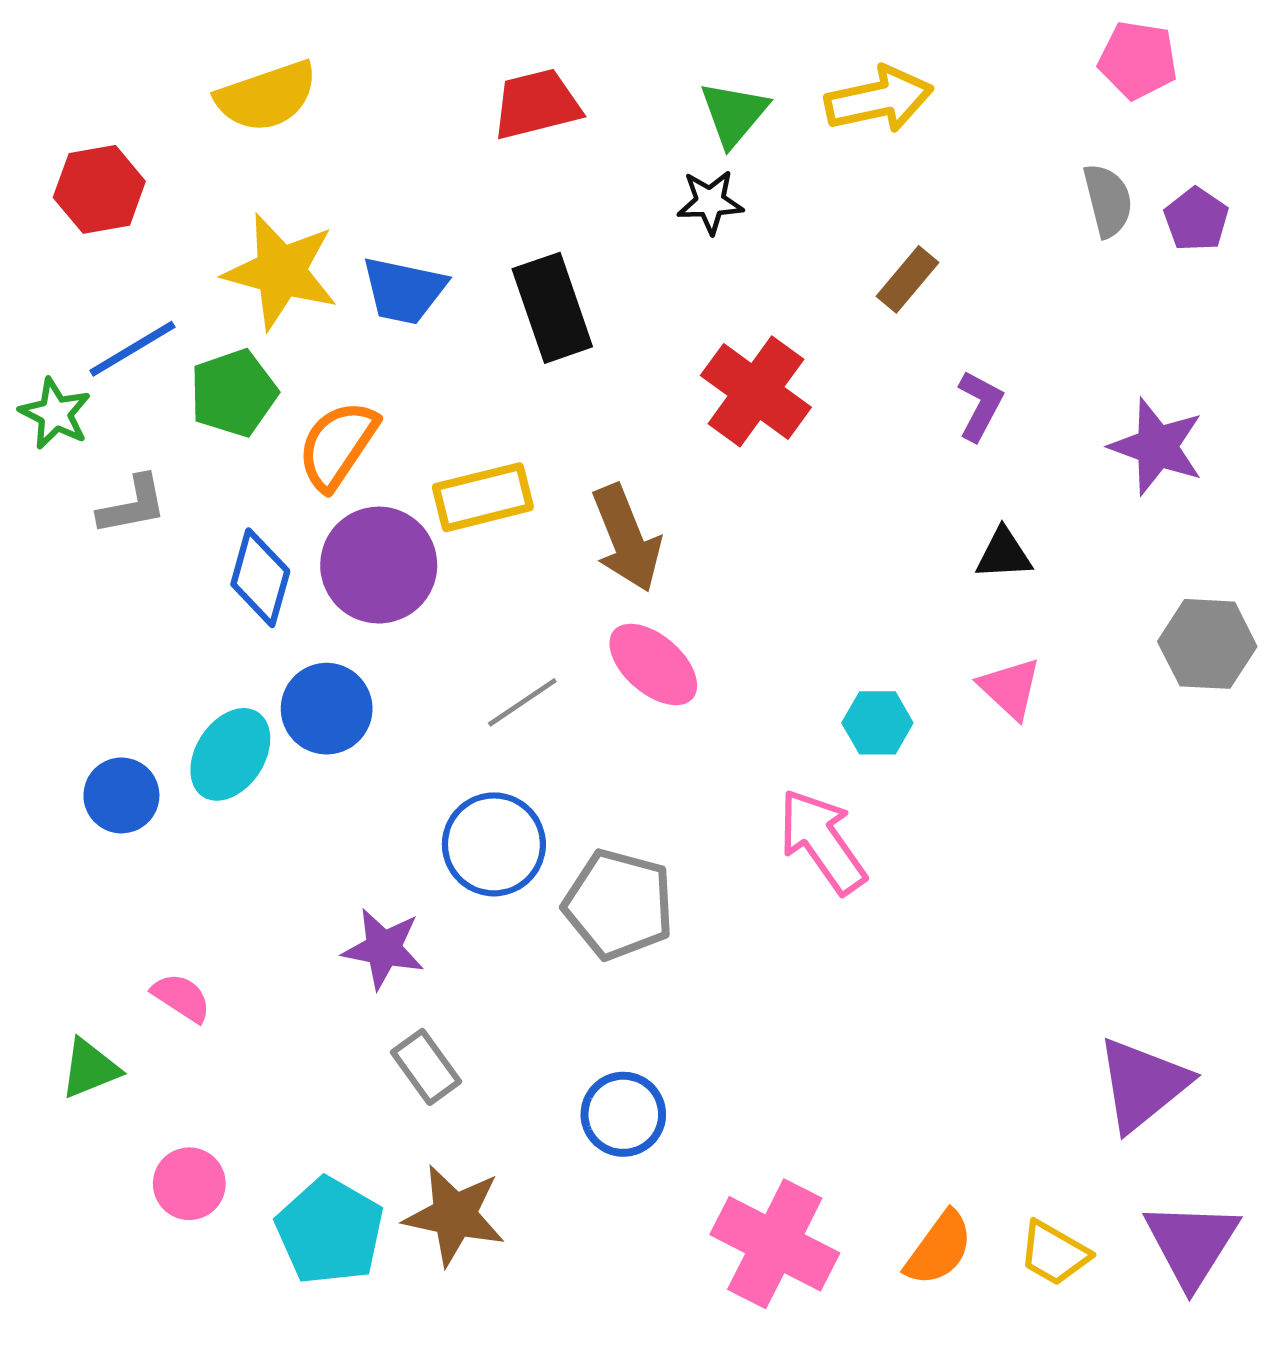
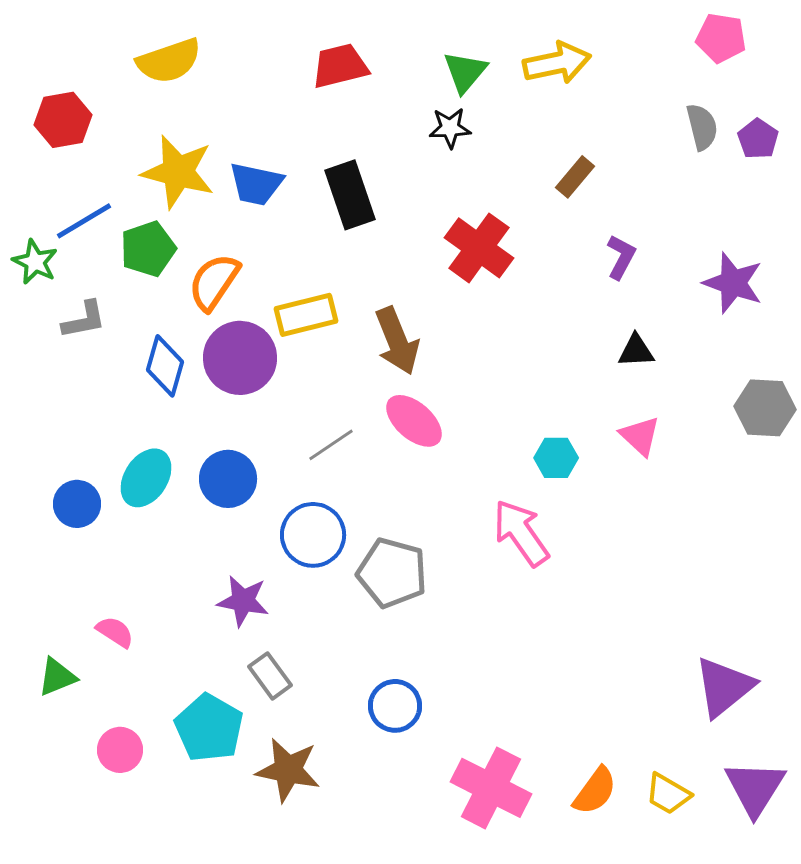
blue circle: (327, 709) -> (228, 479), moved
cyan pentagon: (330, 1231) -> (209, 728), moved

